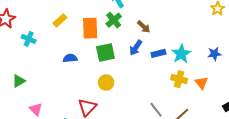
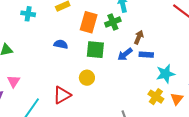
brown arrow: (144, 27) -> (139, 37), turned -128
cyan cross: (29, 39) -> (28, 14), turned -32
blue rectangle: (158, 53) -> (146, 55), moved
orange triangle: (201, 83) -> (177, 99), moved

